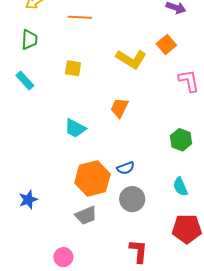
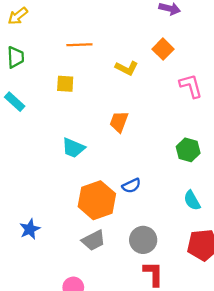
orange line: (80, 17) -> (79, 45), moved
yellow L-shape: (131, 59) -> (127, 68), size x0.7
gray circle: (132, 199) -> (143, 240), moved

